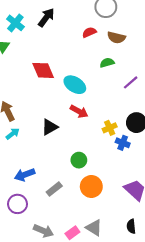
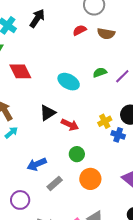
green semicircle: (107, 63) -> (100, 72), moved
red diamond: (43, 70) -> (20, 71), moved
red arrow: (79, 111) -> (70, 125), moved
black triangle: (50, 127) -> (48, 113), moved
blue arrow: (25, 175) -> (37, 164), moved

